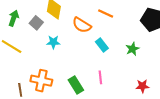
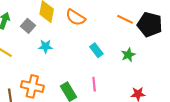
orange line: (106, 13) -> (125, 19), moved
orange semicircle: (82, 25) -> (76, 17), moved

